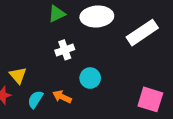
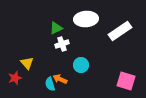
green triangle: (57, 14) -> (56, 28), moved
cyan semicircle: (35, 99) -> (50, 84), moved, turned -48

